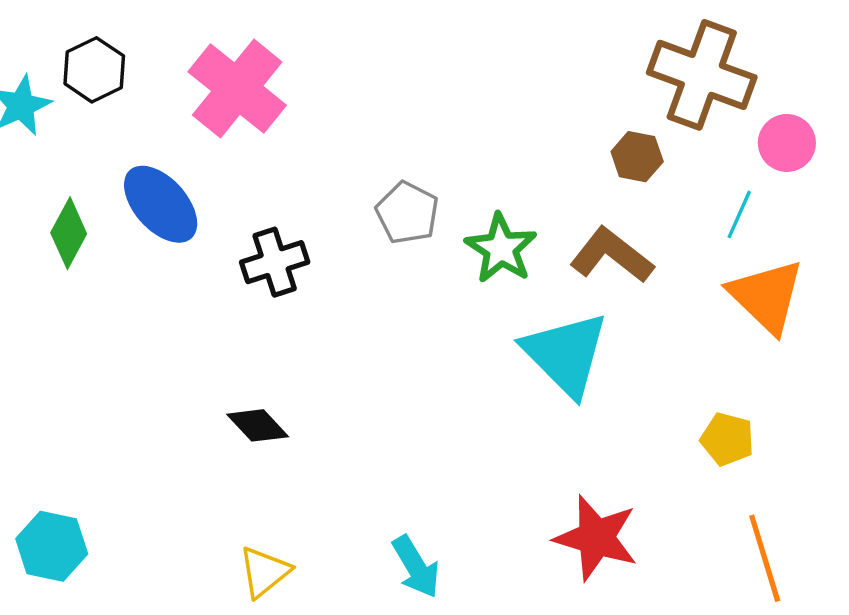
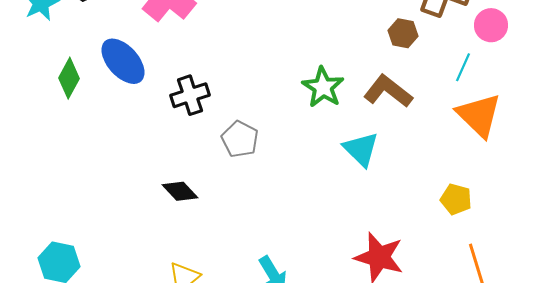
gray pentagon: (407, 213) -> (240, 139), moved
cyan triangle: (566, 354) -> (361, 149), size x0.7

